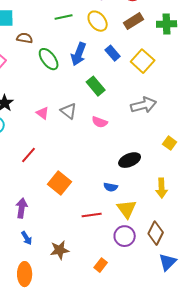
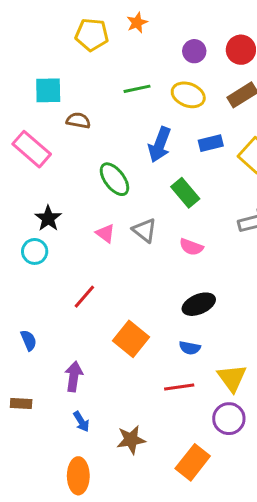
yellow ellipse: (98, 21) -> (188, 95), turned -30
blue rectangle: (113, 53) -> (211, 143), turned -63
green ellipse: (49, 59) -> (114, 179), moved
black ellipse: (130, 160) -> (199, 304), moved
blue semicircle: (111, 187) -> (190, 348), moved
orange rectangle: (101, 265) -> (193, 462), size x1.6

